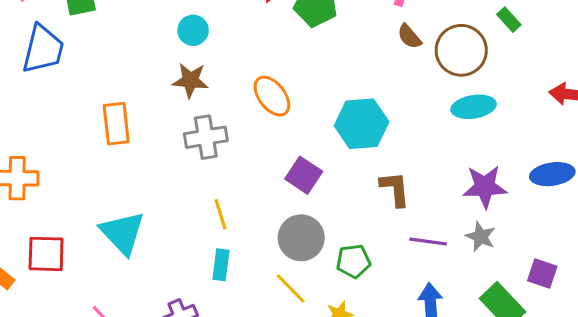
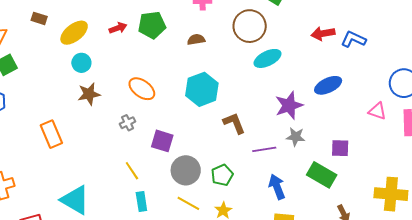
brown semicircle: (409, 36) -> (196, 40), moved, turned 138
gray cross: (206, 137) -> (128, 123), moved, size x0.6
purple square: (304, 175) -> (162, 141), moved

